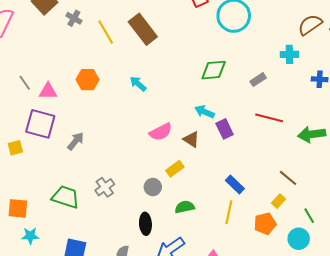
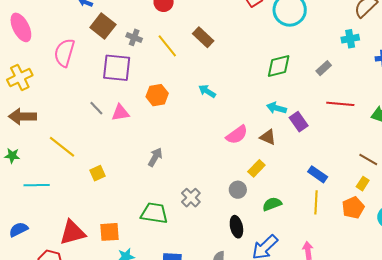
brown rectangle: (143, 29) -> (203, 37), size x0.7
purple square: (40, 124) -> (117, 68), moved

